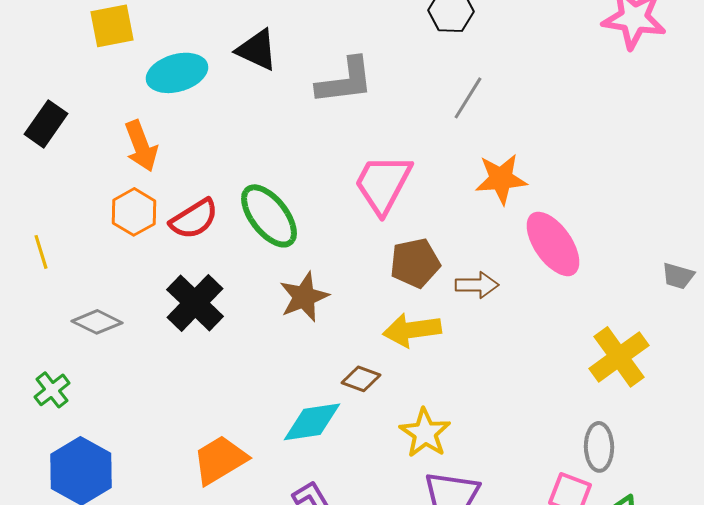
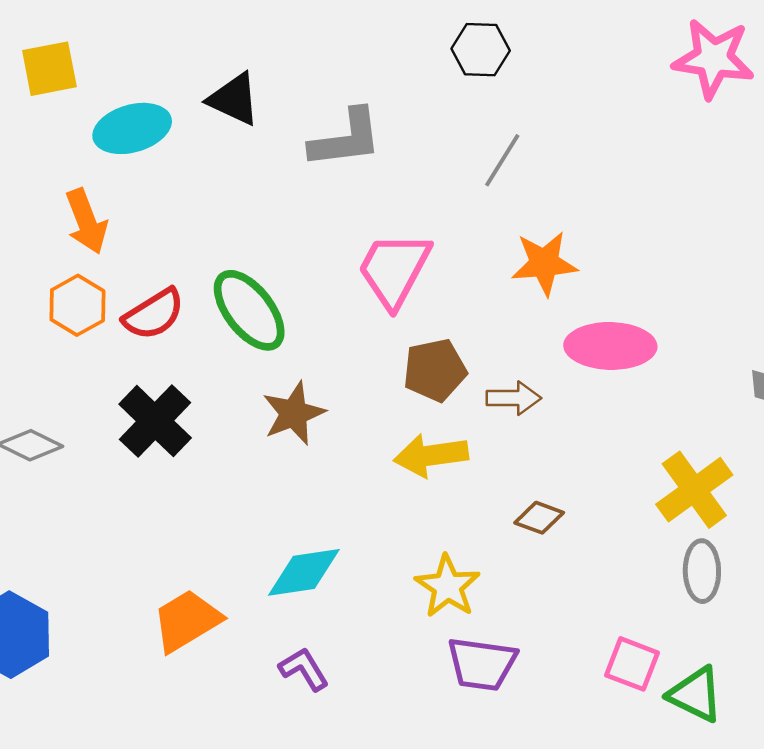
pink ellipse: (553, 244) -> (610, 346), turned -54
brown diamond: (361, 379) -> (539, 518), moved
gray ellipse: (599, 447) -> (702, 571), moved

